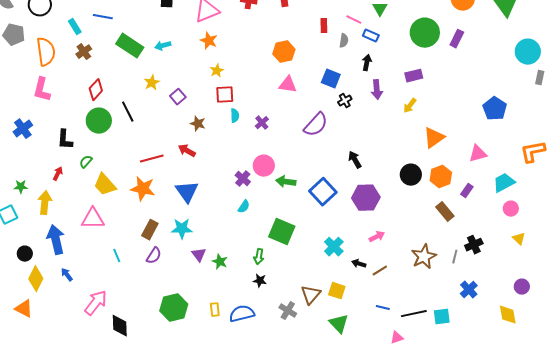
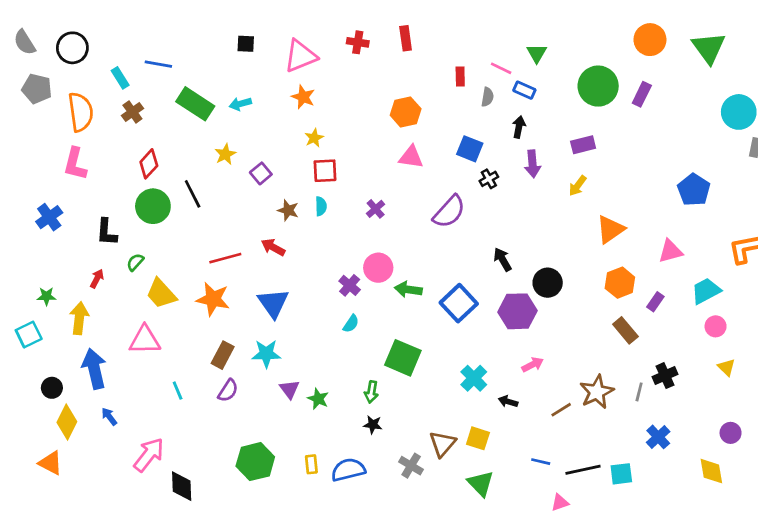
cyan semicircle: (235, 116) -> (321, 206), moved
black circle: (411, 175) -> (548, 283), moved
brown line: (380, 271) -> (561, 410), moved

